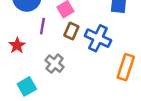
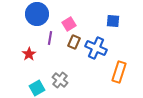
gray cross: (55, 64) -> (60, 80), moved

